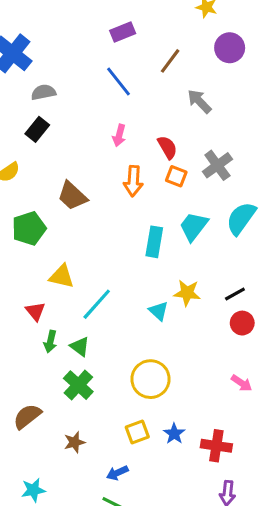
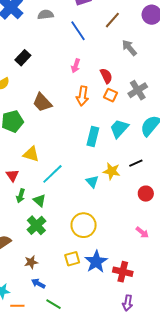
gray semicircle: (43, 92) -> (46, 15), moved
black line: (235, 294) -> (136, 163), moved
blue star: (174, 434) -> (96, 262), size x1.6
blue arrow: (117, 473) -> (38, 283), moved, turned 48

